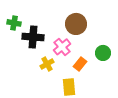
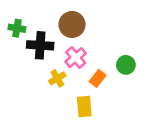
brown circle: (76, 24) -> (72, 24), moved

